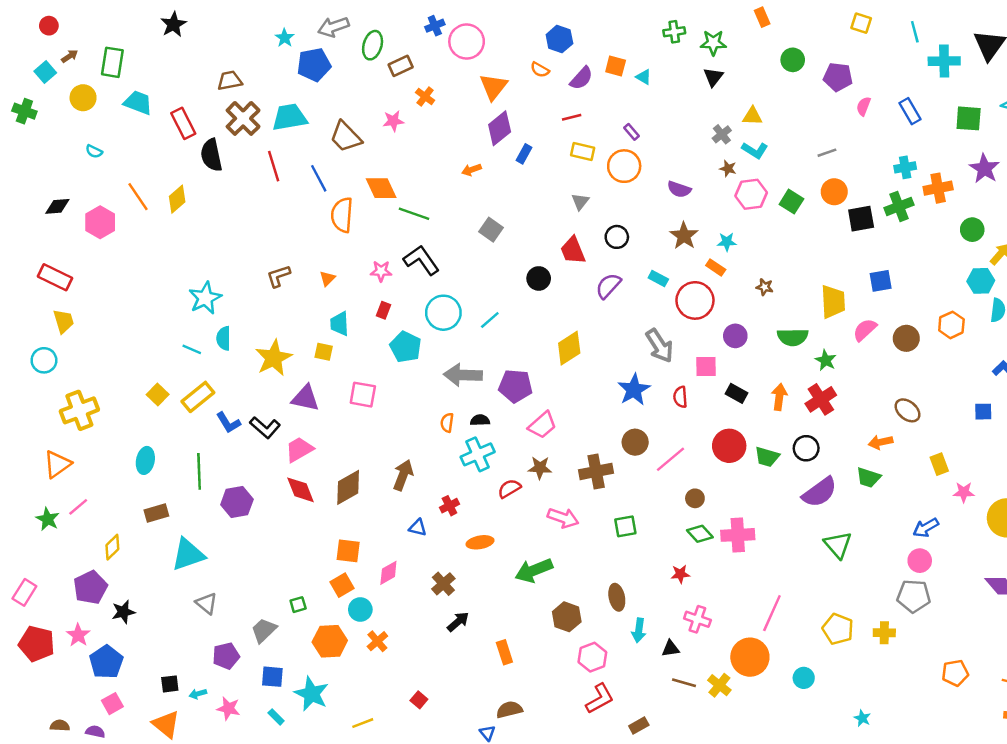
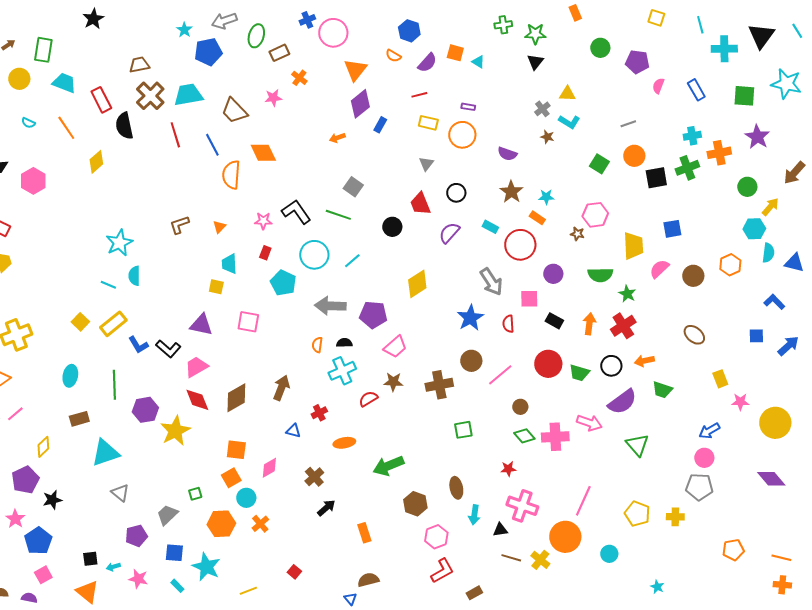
purple rectangle: (631, 132) -> (468, 107), turned -40
pink hexagon: (751, 194) -> (595, 215), moved
orange line: (138, 197) -> (66, 128), moved
green line: (414, 214) -> (338, 215), moved
yellow star: (274, 358) -> (175, 431), moved
orange arrow: (881, 442) -> (644, 361), moved
pink arrow: (563, 518) -> (589, 423), moved
pink cross: (697, 619) -> (522, 506), size x1.4

